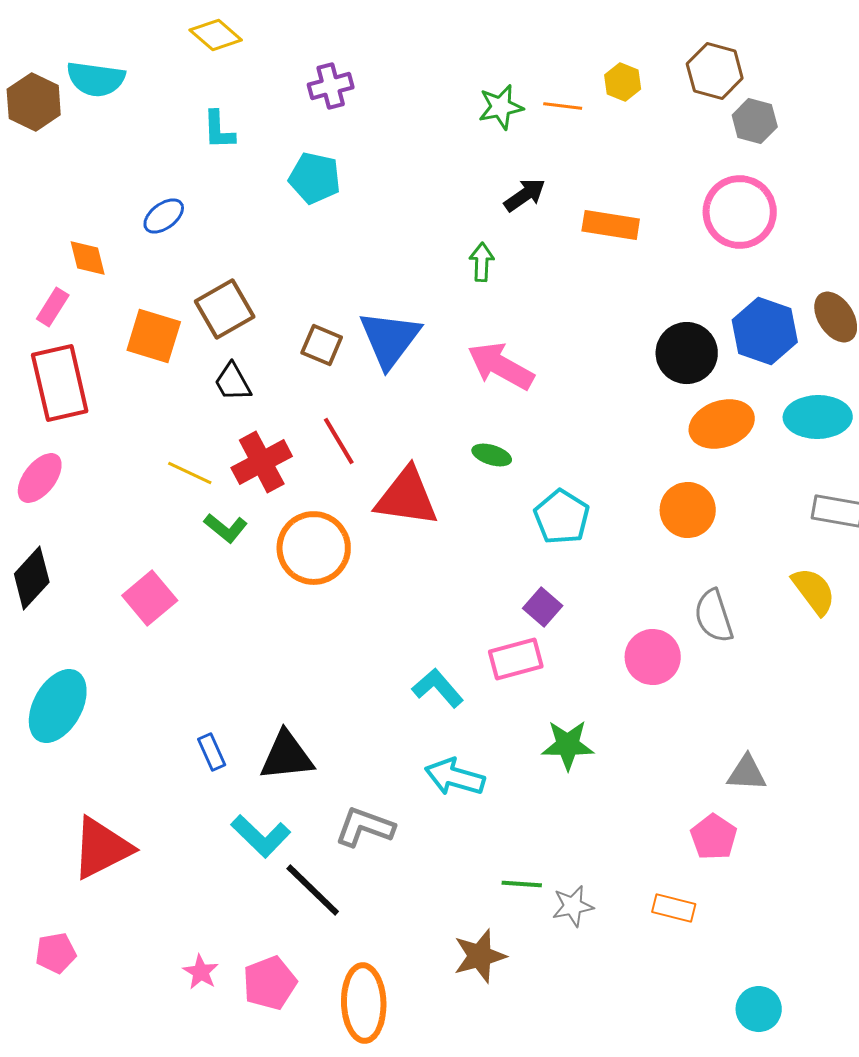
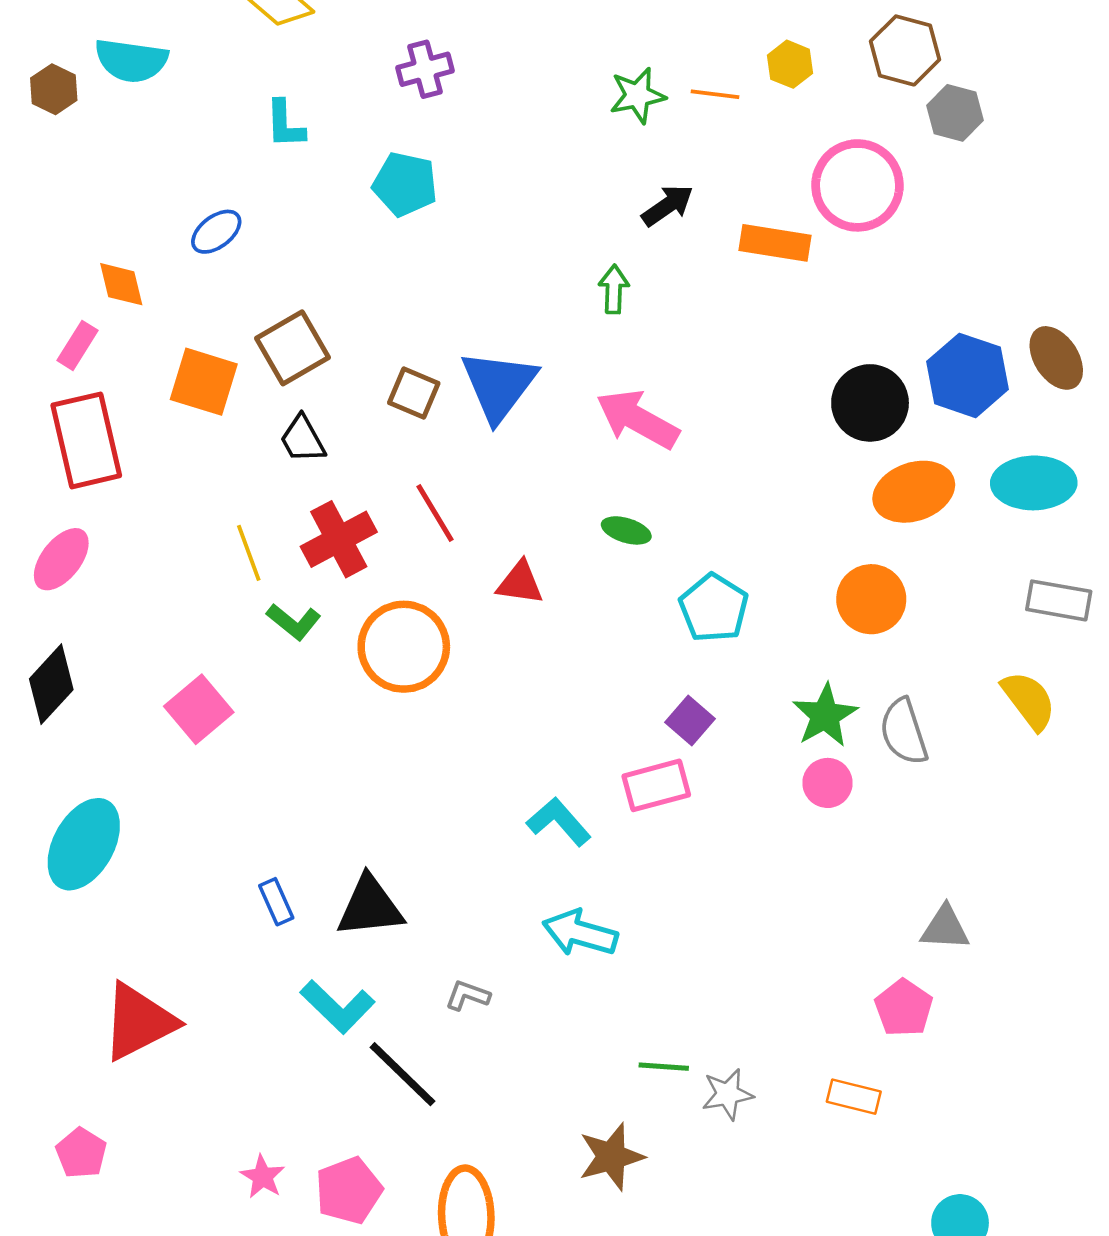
brown hexagon: (34, 102) -> (54, 89), size x0.7
pink circle: (740, 212) -> (858, 185), moved
yellow line: (190, 473) -> (249, 553), turned 45
red triangle: (407, 497) -> (520, 583), size x0.6
pink circle: (653, 657) -> (828, 783), size x0.7
green star: (568, 745) -> (825, 715), moved, turned -30
gray L-shape: (365, 827) -> (468, 995), size x0.6
pink pentagon: (56, 953) -> (81, 1153), turned -30

